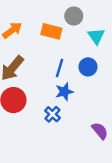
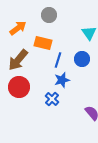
gray circle: (74, 16) -> (49, 15), moved
orange rectangle: (51, 31) -> (43, 43), moved

